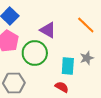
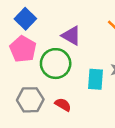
red semicircle: (62, 87) -> (63, 105), moved

